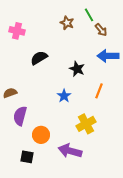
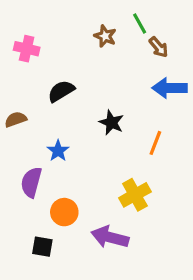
black star: (77, 69) -> (111, 123), moved
brown semicircle: (10, 93) -> (16, 119), moved
blue star: (64, 96) -> (58, 151), moved

